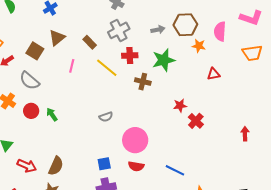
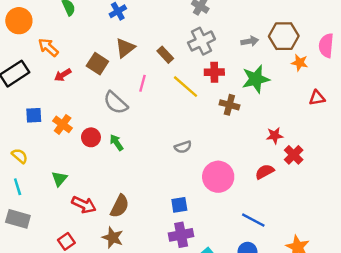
gray semicircle: (29, 81) -> (116, 103), moved
red semicircle: (136, 166) -> (265, 172), moved, turned 140
blue line: (175, 170) -> (253, 220), moved

